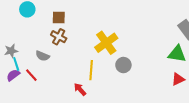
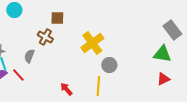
brown square: (59, 17) -> (57, 18), moved
gray semicircle: (42, 56) -> (29, 56), turned 88
yellow line: (91, 70) -> (98, 86), moved

